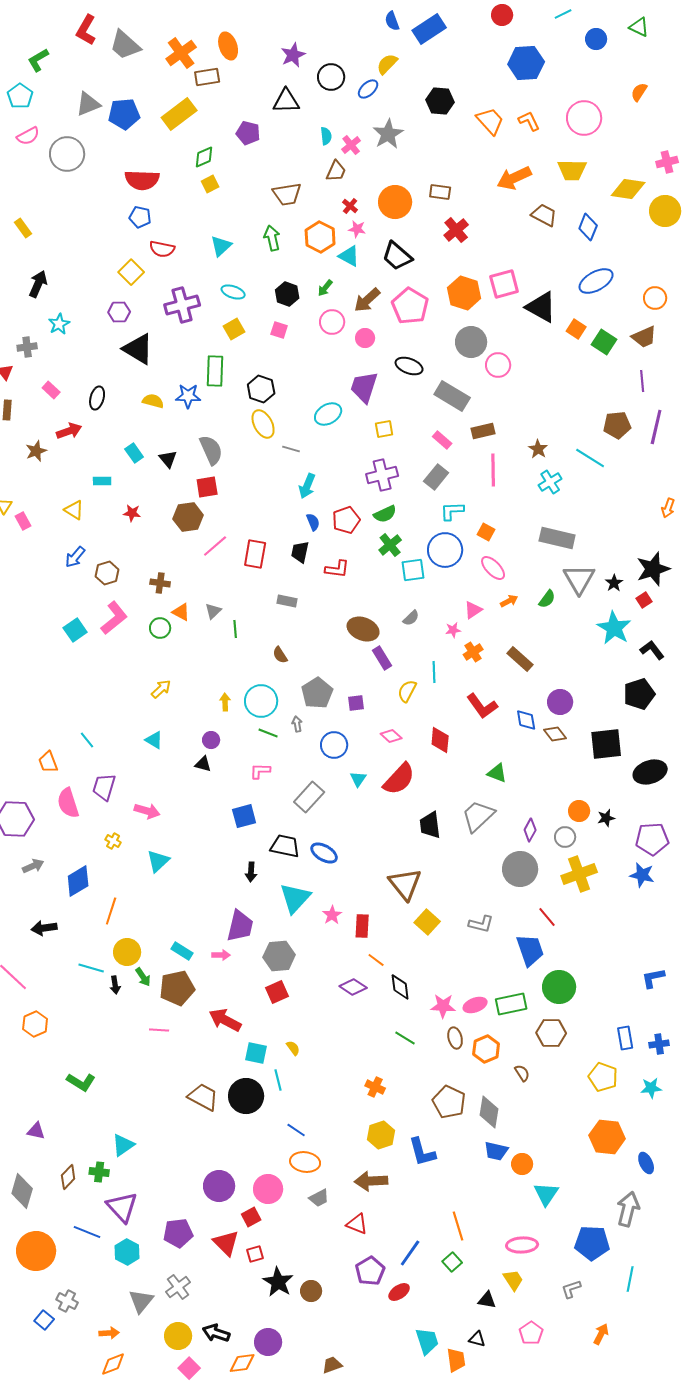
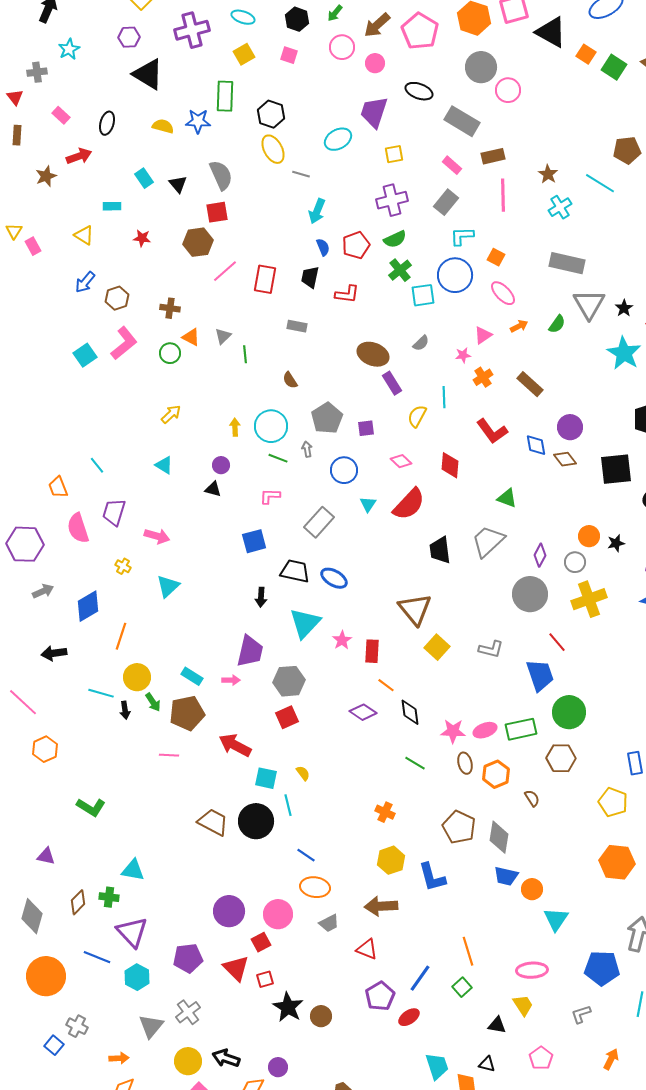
cyan triangle: (123, 1145) -> (133, 870), turned 45
purple circle: (268, 1342) -> (278, 1067), size x0.7

